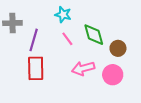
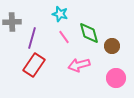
red rectangle: (36, 68) -> (34, 65), turned 35
pink circle: (113, 75) -> (116, 78), moved

